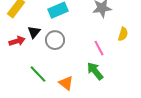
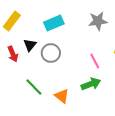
red arrow: (17, 41) -> (13, 54), turned 84
green arrow: (95, 71) -> (91, 84), turned 108

